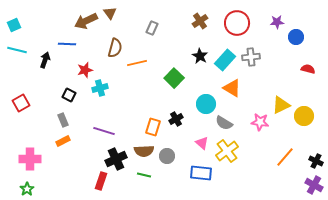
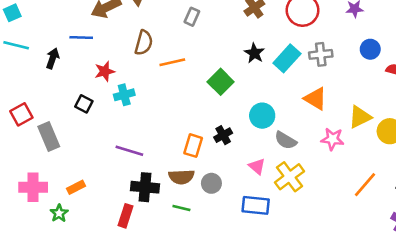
blue circle: (296, 37) -> (370, 49), moved
orange triangle: (232, 88) -> (316, 99), moved
gray rectangle: (63, 120) -> (49, 136), moved, size x1.5
orange rectangle: (63, 141) -> (76, 187), moved
black cross: (116, 159) -> (145, 187), turned 30
green star: (27, 189) -> (59, 213), moved

